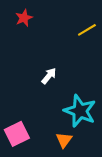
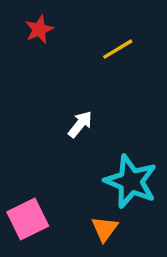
yellow line: (87, 30) -> (118, 49), moved

